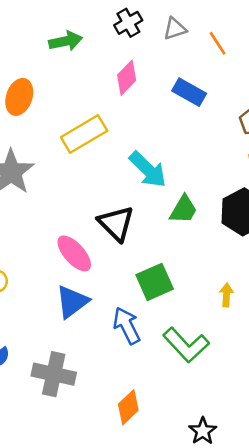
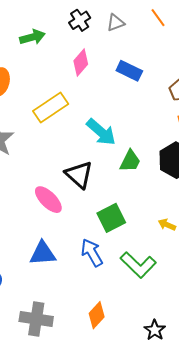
orange line: (218, 43) -> (158, 18), moved
yellow arrow: (226, 295) -> (167, 225), turned -66
blue triangle: (72, 302) -> (43, 253), moved, turned 36
gray cross: (54, 374) -> (36, 319), moved

